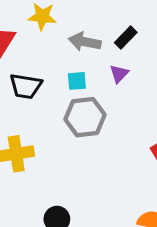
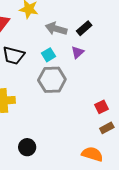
cyan square: (77, 81) -> (49, 55), turned -32

